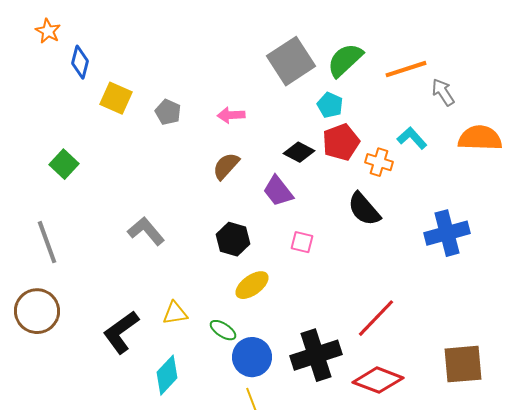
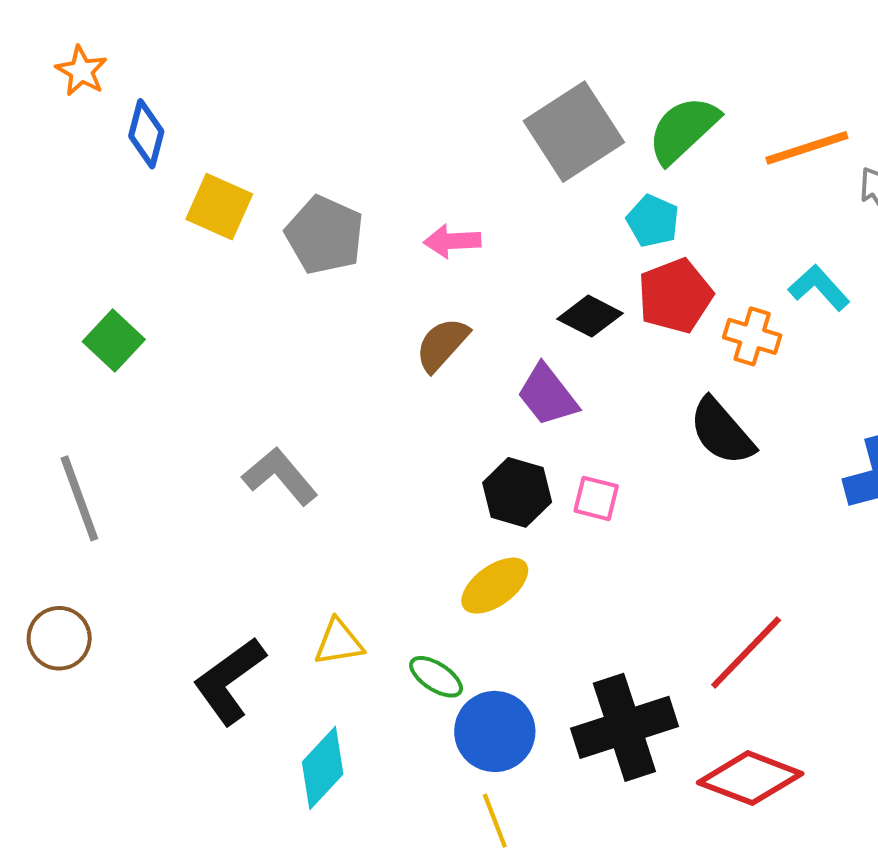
gray pentagon: (168, 112) -> (325, 235), size x1.5
black hexagon: (233, 239) -> (517, 492), moved
brown circle: (37, 311) -> (59, 638), size x0.7

